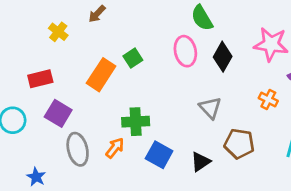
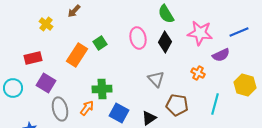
green semicircle: (202, 18) -> (166, 14), moved

